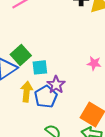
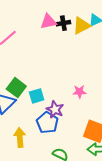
pink star: (94, 63) -> (79, 92), moved
yellow arrow: (27, 92) -> (20, 137), moved

